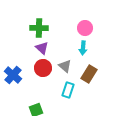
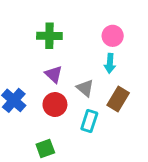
purple triangle: (42, 48) -> (54, 74), moved
red circle: (43, 68) -> (55, 105), moved

